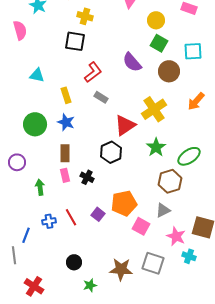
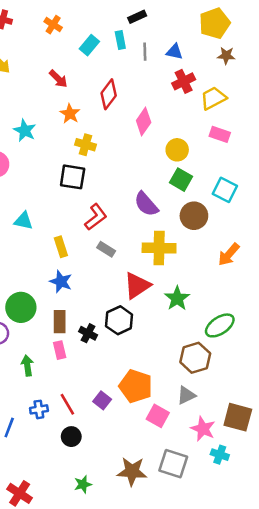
cyan square: (193, 51) -> (225, 190), turned 30
yellow cross: (154, 109) -> (159, 248), moved, turned 35
green circle: (35, 124) -> (21, 307), moved
green star: (156, 147) -> (177, 298), moved
black cross: (87, 177) -> (88, 333), moved
orange pentagon: (124, 203) -> (136, 386), turned 30
black circle: (74, 262) -> (71, 437), moved
green star: (90, 285) -> (83, 484), moved

